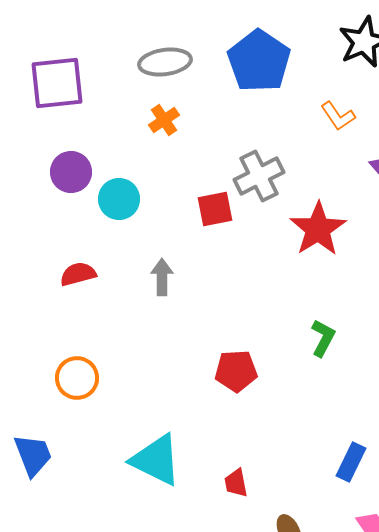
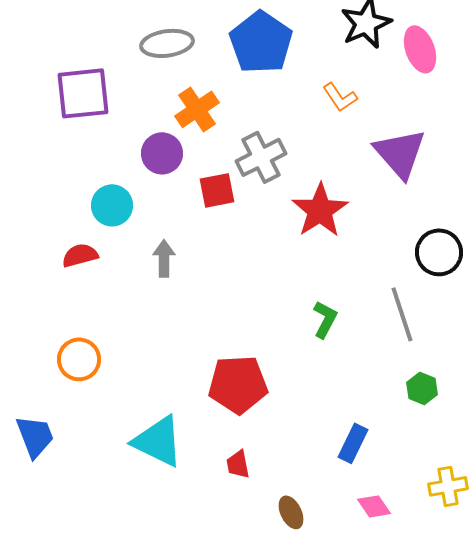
purple square: (57, 83) -> (83, 93), moved
orange cross: (164, 120) -> (197, 109), moved, size x1.4
purple circle: (71, 172) -> (162, 153), moved
cyan circle: (119, 199) -> (112, 205), moved
red pentagon: (236, 371) -> (238, 384), moved, size x1.4

